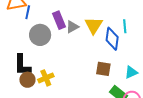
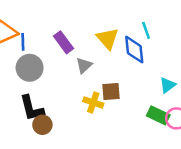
gray triangle: (72, 27) -> (84, 65), moved
gray circle: (40, 35) -> (30, 68), moved
brown square: (103, 69) -> (111, 92), moved
yellow cross: (46, 78) -> (93, 102), moved, turned -35

